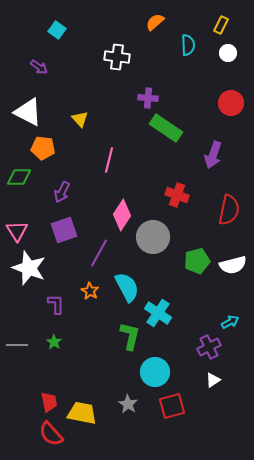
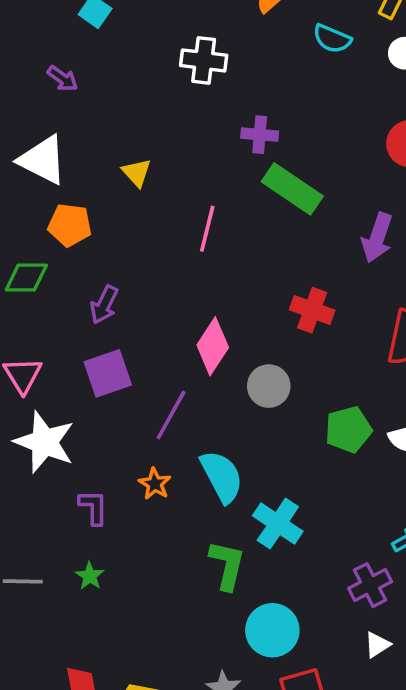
cyan semicircle: (188, 45) -> (332, 39), turned 115
pink line: (109, 160) -> (207, 229), moved
gray circle: (153, 237) -> (269, 386), size x0.7

